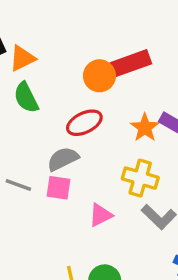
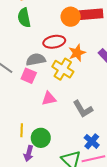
orange star: (145, 128) -> (77, 53), moved
yellow cross: (140, 178) -> (63, 69), moved

